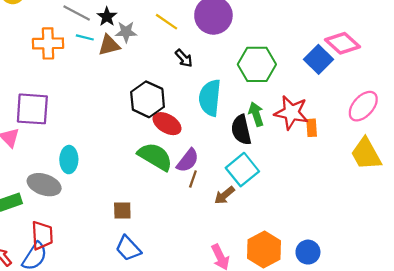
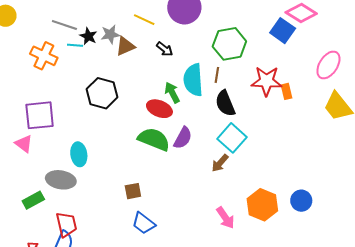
black star: (107, 17) -> (88, 36), moved
orange cross: (48, 43) -> (44, 56), turned 36
brown triangle: (109, 45) -> (125, 46), moved
black hexagon: (148, 99) -> (102, 93), moved
green arrow: (256, 114) -> (172, 93), moved
brown line: (193, 179) -> (217, 75), moved

